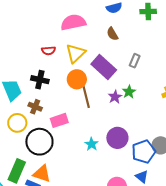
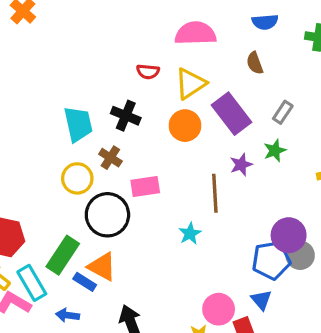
green star: (129, 92) -> (275, 150), moved
brown line: (86, 96) -> (215, 193), moved
purple circle: (117, 138) -> (289, 235), moved

